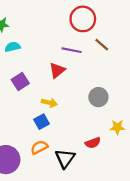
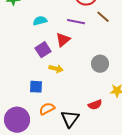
cyan semicircle: (12, 47) -> (40, 21), moved
purple square: (20, 81) -> (43, 50), moved
blue square: (41, 122) -> (36, 87), moved, turned 32

